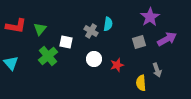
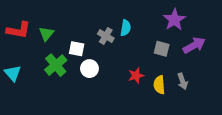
gray square: (139, 42) -> (162, 49), turned 32
white circle: (94, 59) -> (89, 69), moved
yellow semicircle: (141, 83) -> (159, 85), moved

